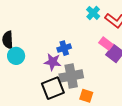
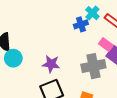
blue cross: (64, 48) -> (81, 24), moved
gray cross: (71, 76) -> (93, 66), moved

